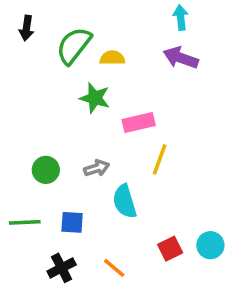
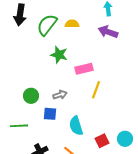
black arrow: (27, 28) -> (20, 15), size x1.5
yellow semicircle: (112, 58) -> (72, 24), moved
cyan semicircle: (125, 201) -> (76, 126), moved
blue square: (72, 222) -> (50, 114), moved

